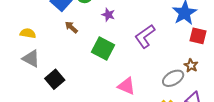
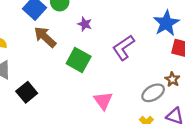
brown arrow: (71, 27) -> (45, 37), size x1.6
pink triangle: (126, 86) -> (103, 101), turned 30

